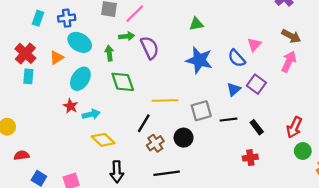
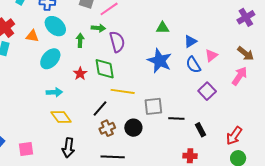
orange triangle: (57, 58) -> (32, 36), turned 32
green diamond: (123, 82) -> (105, 69), moved
blue triangle: (234, 89) -> (190, 41), moved
red star: (71, 106) -> (80, 74), moved

